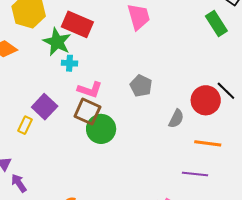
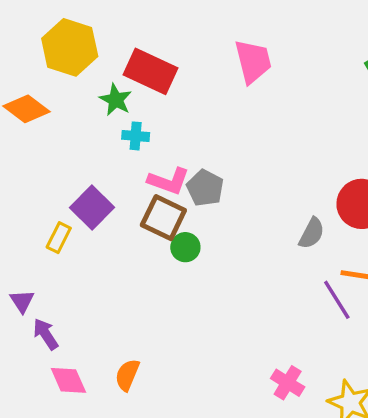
green star: (57, 42) -> (116, 100), size x0.7
gray pentagon: (141, 86) -> (205, 188), moved
green circle: (101, 129) -> (185, 247), size x0.6
purple line: (195, 174) -> (337, 300), moved, turned 50

